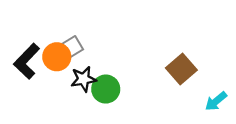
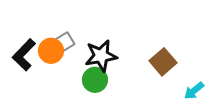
black star: (83, 79) -> (101, 56), moved, size x1.4

